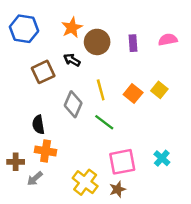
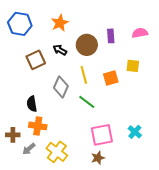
brown circle: (97, 42) -> (87, 45), moved
yellow square: (159, 90) -> (133, 66), moved, turned -32
orange square: (133, 93) -> (111, 78), turned 35
yellow cross: (85, 182) -> (57, 152), moved

